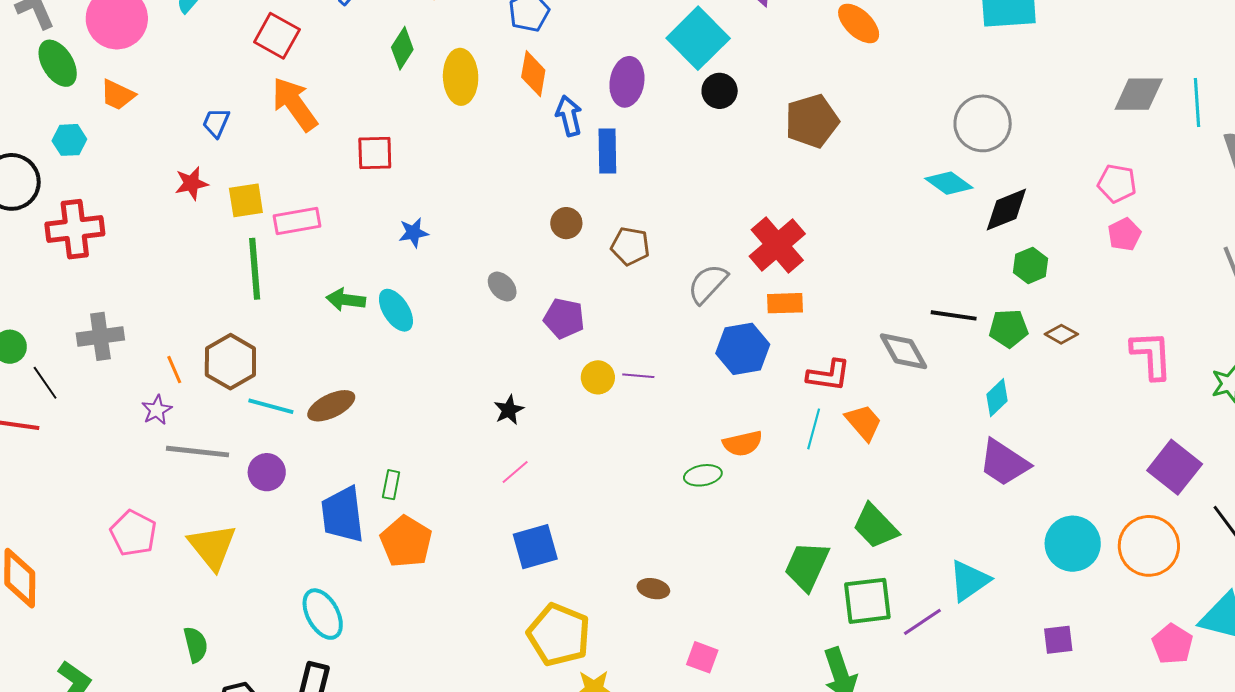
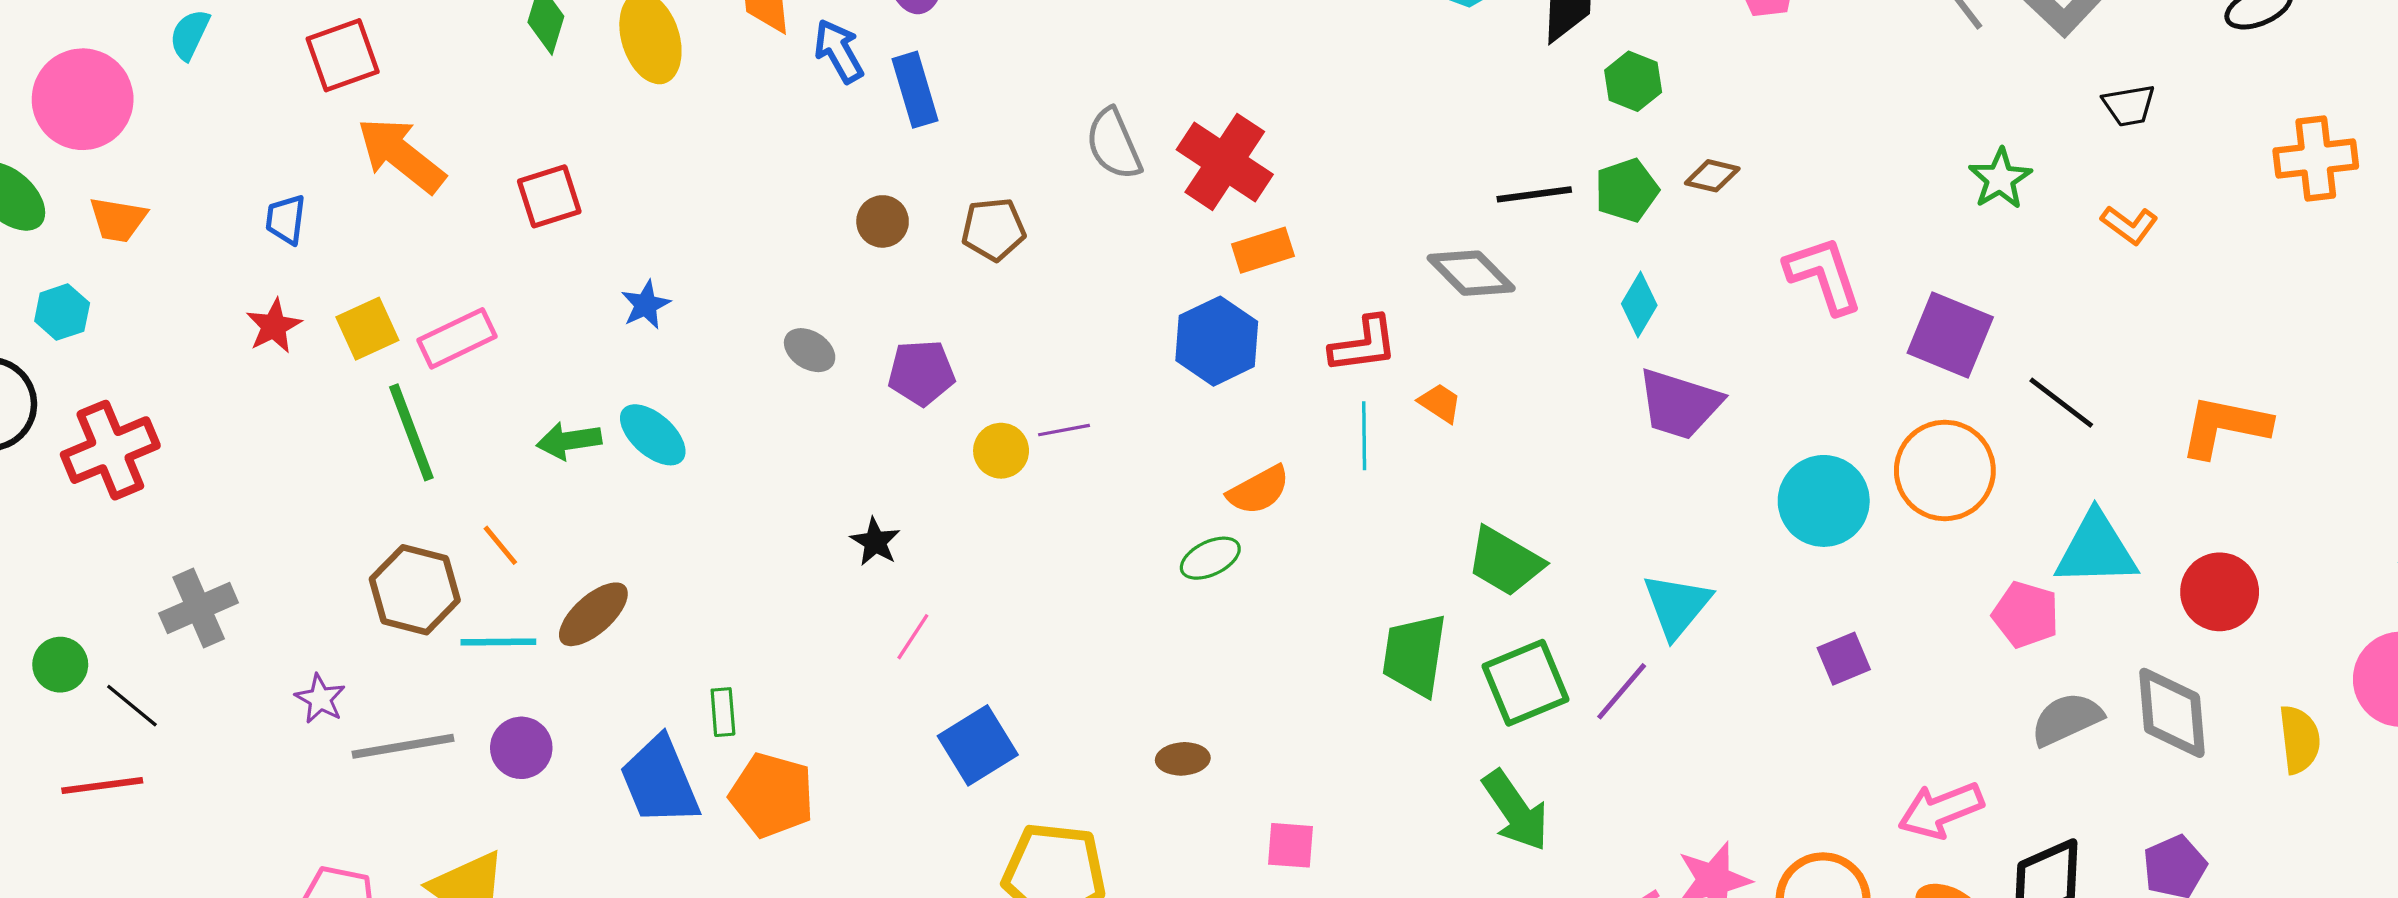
red square: (277, 36) -> (343, 55), turned -33
gray semicircle: (708, 284) -> (1114, 144), moved, turned -51
pink L-shape: (1152, 355) -> (1824, 275), moved
orange line: (174, 370) -> (500, 545), moved
orange trapezoid: (864, 422) -> (1440, 403), size x0.7

